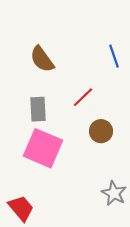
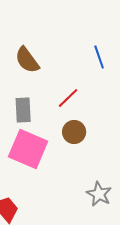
brown circle: (101, 131) -> (74, 132), moved

